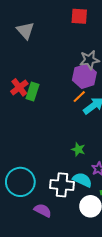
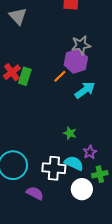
orange line: (79, 97) -> (60, 76), moved

